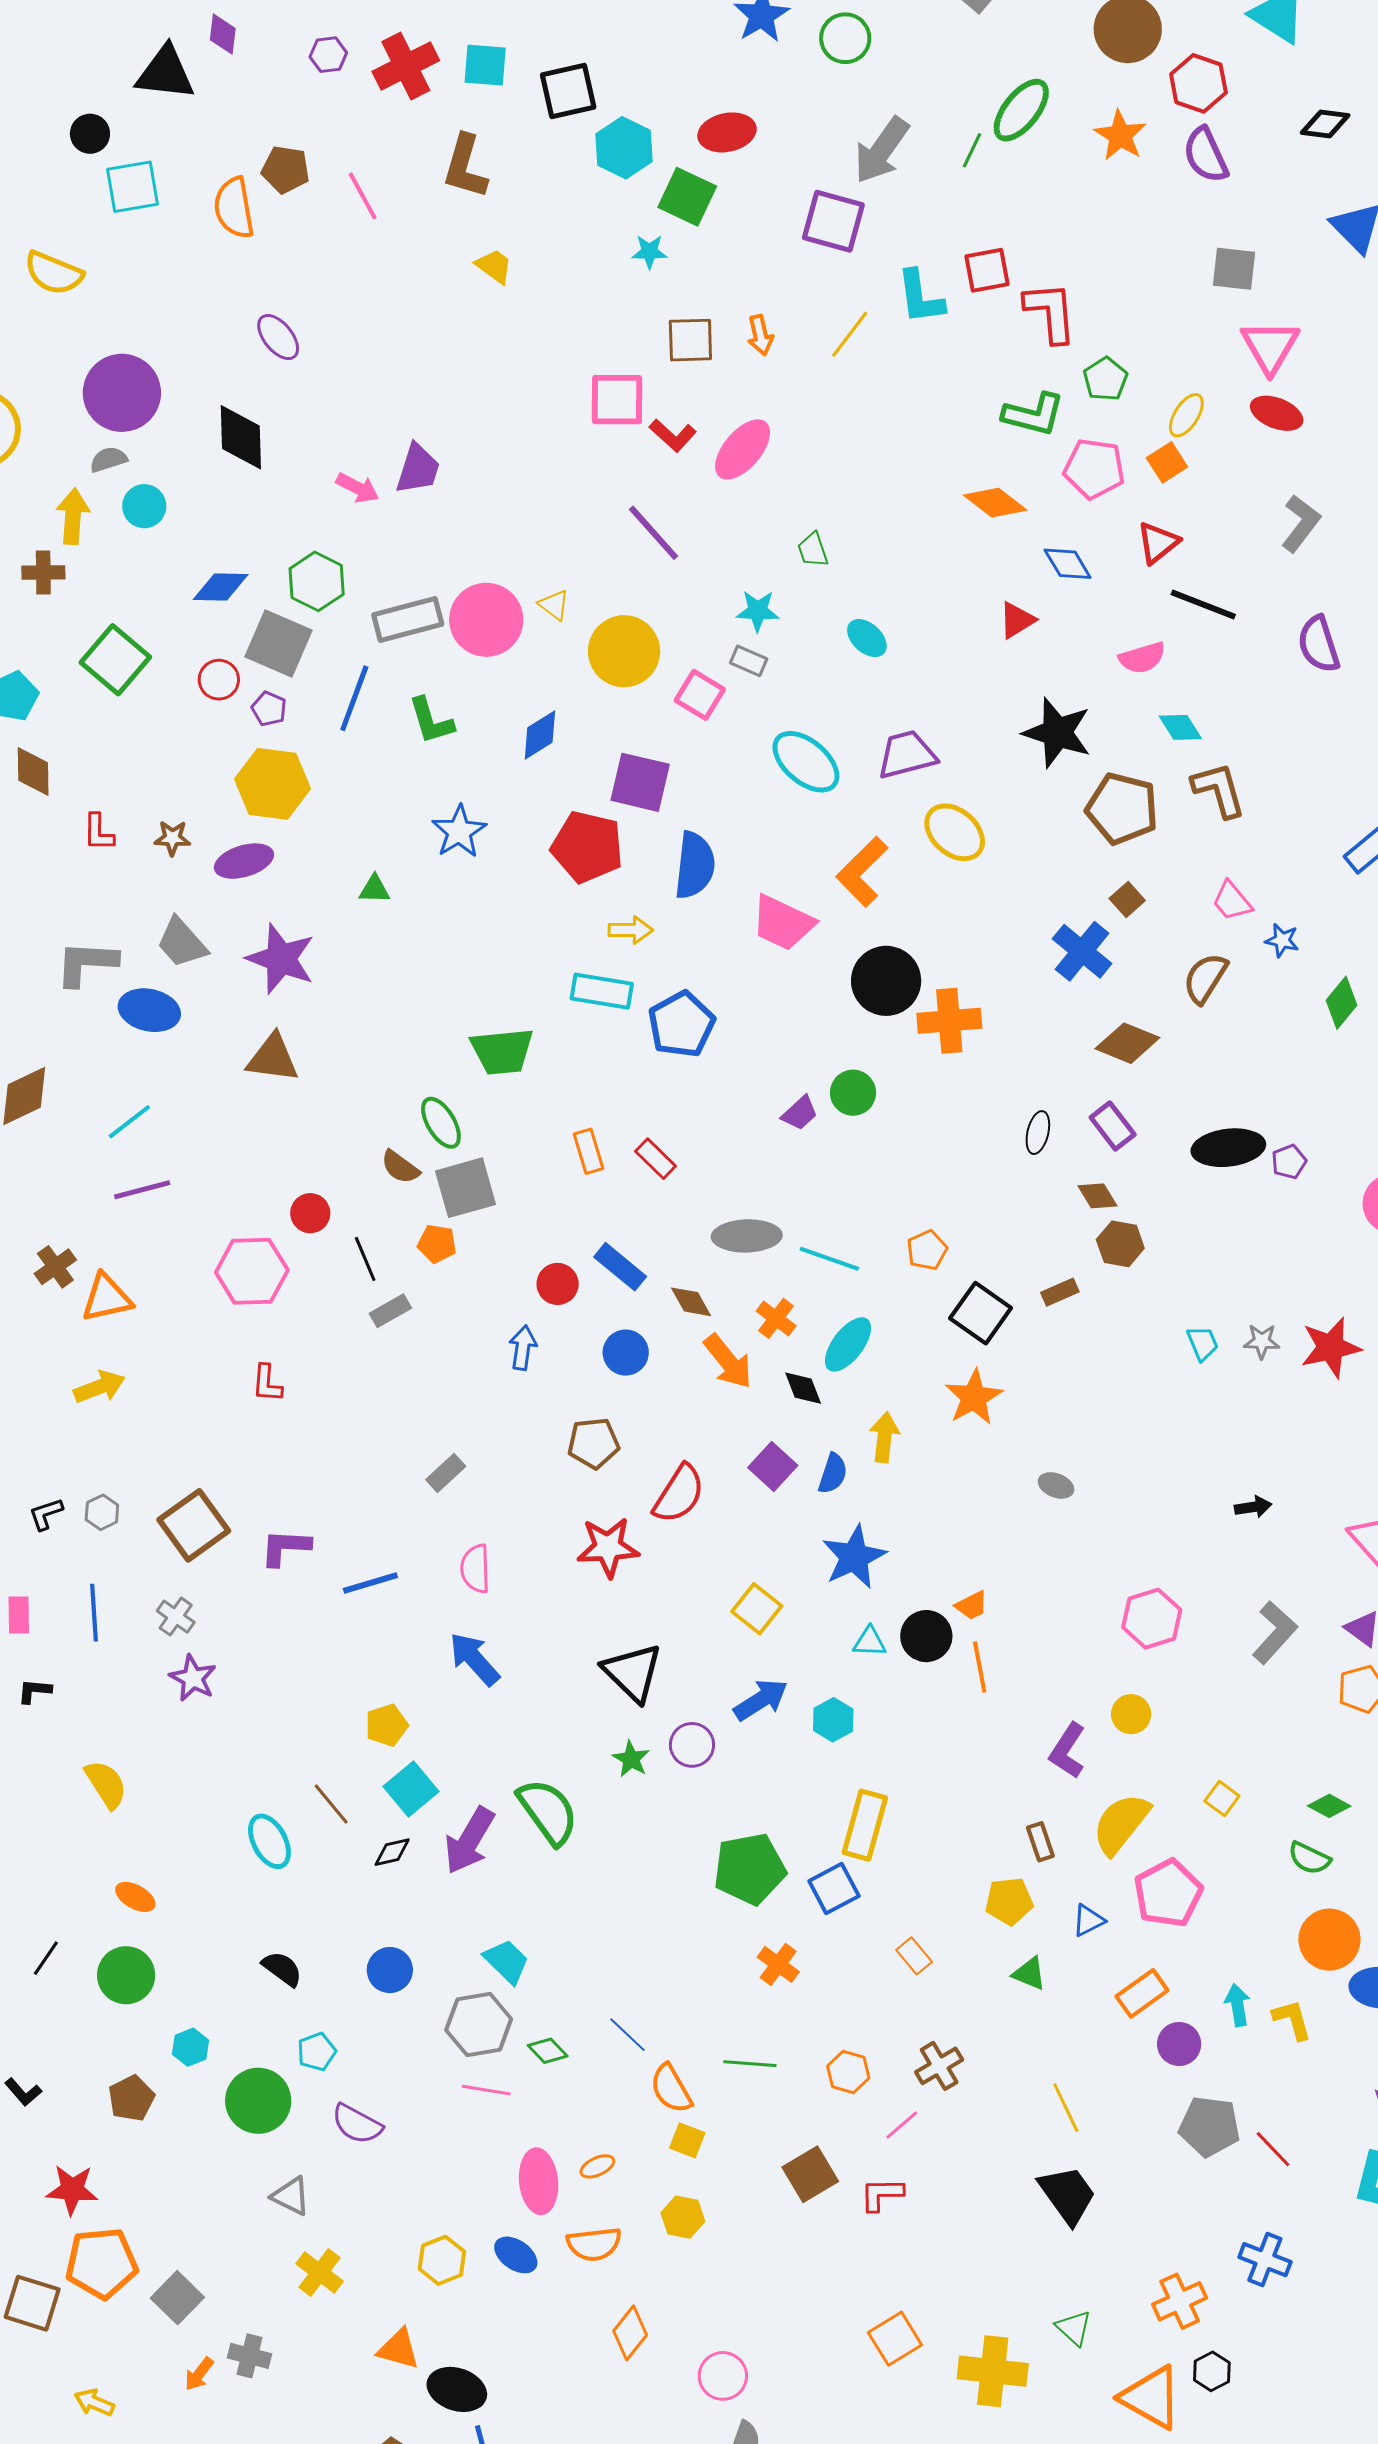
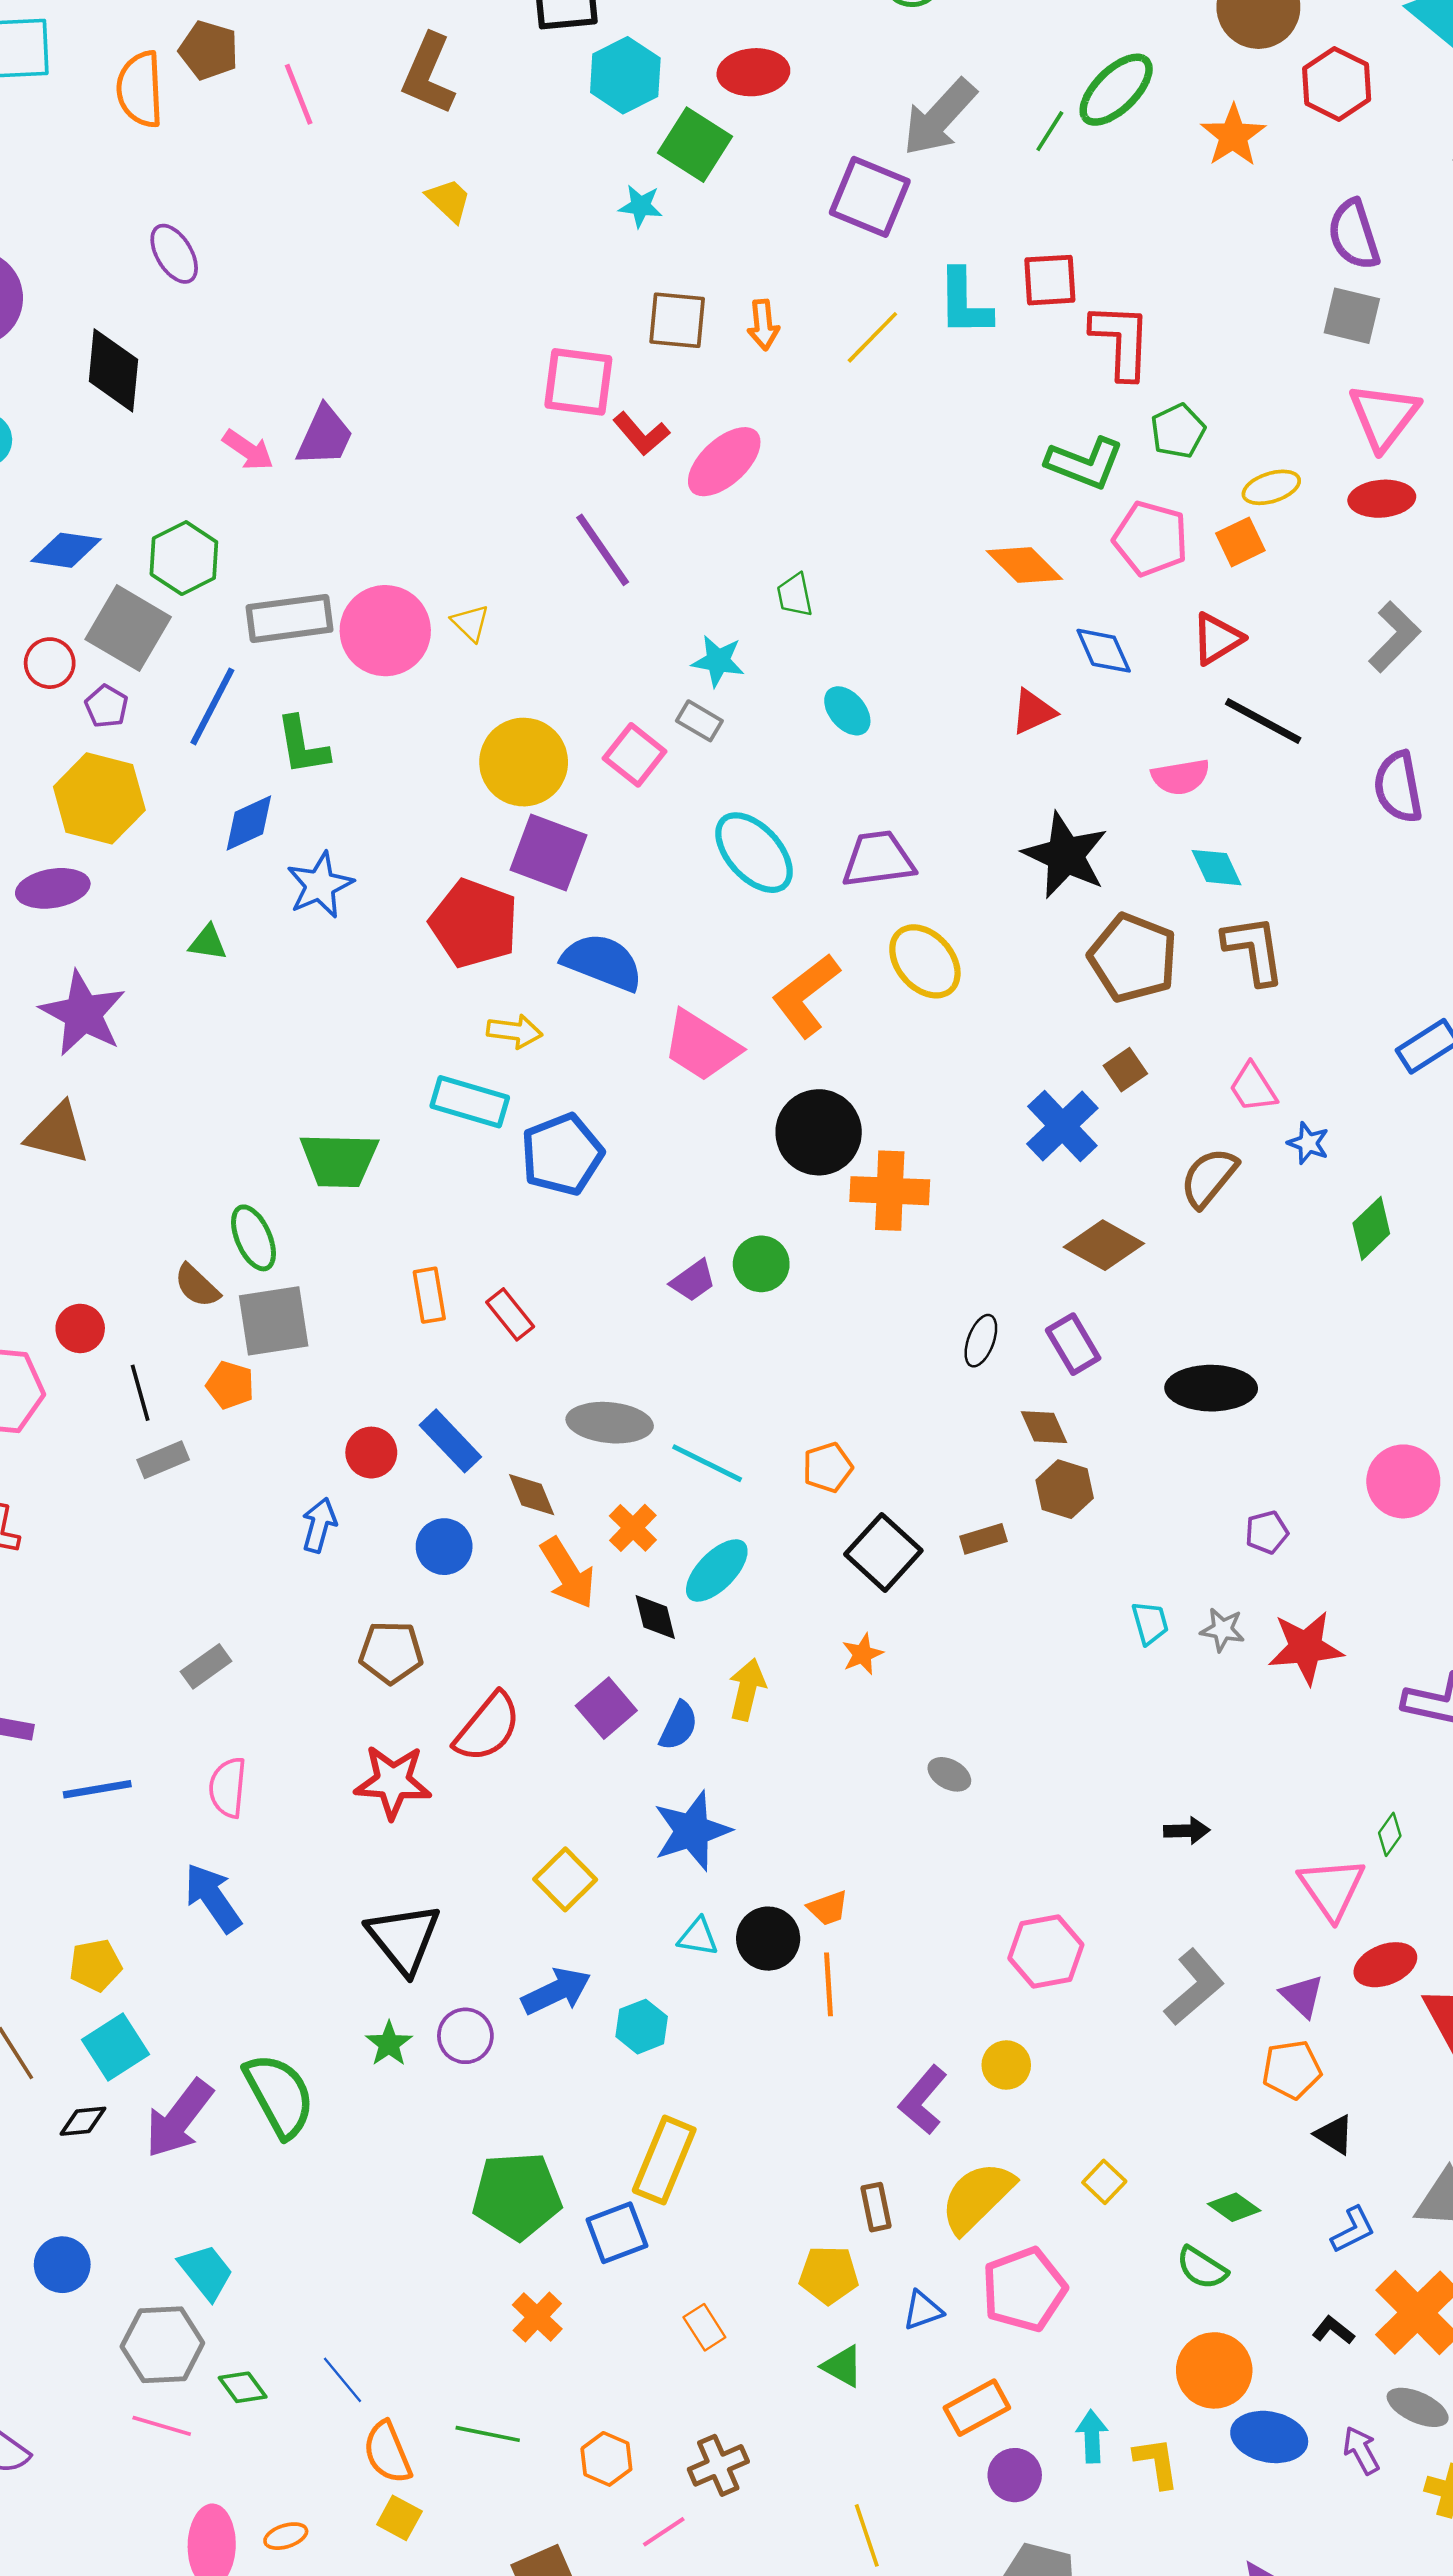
purple semicircle: (1206, 155) -> (1354, 235), moved
red ellipse: (1277, 413) -> (1382, 499), turned -33
yellow ellipse: (1186, 415) -> (1271, 487), turned 33
yellow circle: (624, 651) -> (524, 762), moved
blue diamond: (540, 735) -> (249, 823), moved
blue semicircle: (695, 865) -> (602, 962), turned -82
purple pentagon: (1289, 1162) -> (1267, 1532), moved
orange star: (974, 1397) -> (862, 1654), size x0.6

